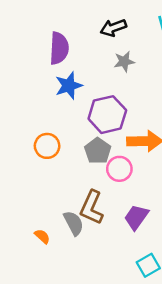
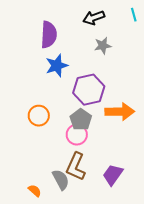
pink circle: (119, 169) -> (77, 135), moved

